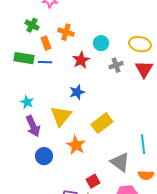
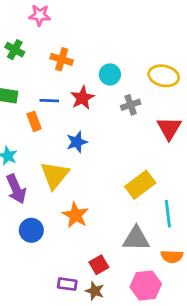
orange rectangle: (46, 43) -> (34, 121), moved
blue line: (45, 62) -> (49, 101), moved
red triangle: (144, 69) -> (169, 128), moved
yellow rectangle: (102, 123) -> (140, 185), moved
gray triangle: (120, 162) -> (136, 239), turned -35

